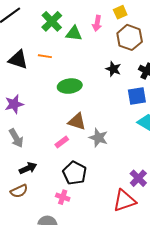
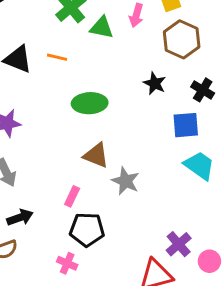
pink rectangle: (62, 142) -> (72, 196), moved, turned -32
black pentagon: (75, 173) -> (87, 230), turned -30

